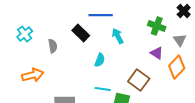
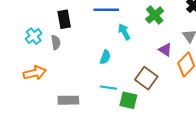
green cross: (157, 26) -> (155, 15), moved, turned 30
black rectangle: (81, 33) -> (64, 19), moved, turned 36
cyan cross: (25, 34) -> (34, 36), moved

